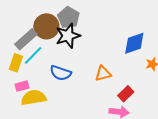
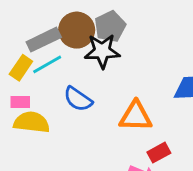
orange triangle: (103, 74) -> (136, 116), size x1.4

